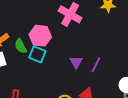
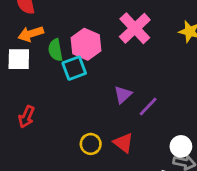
cyan square: (37, 54) -> (74, 68), turned 30

